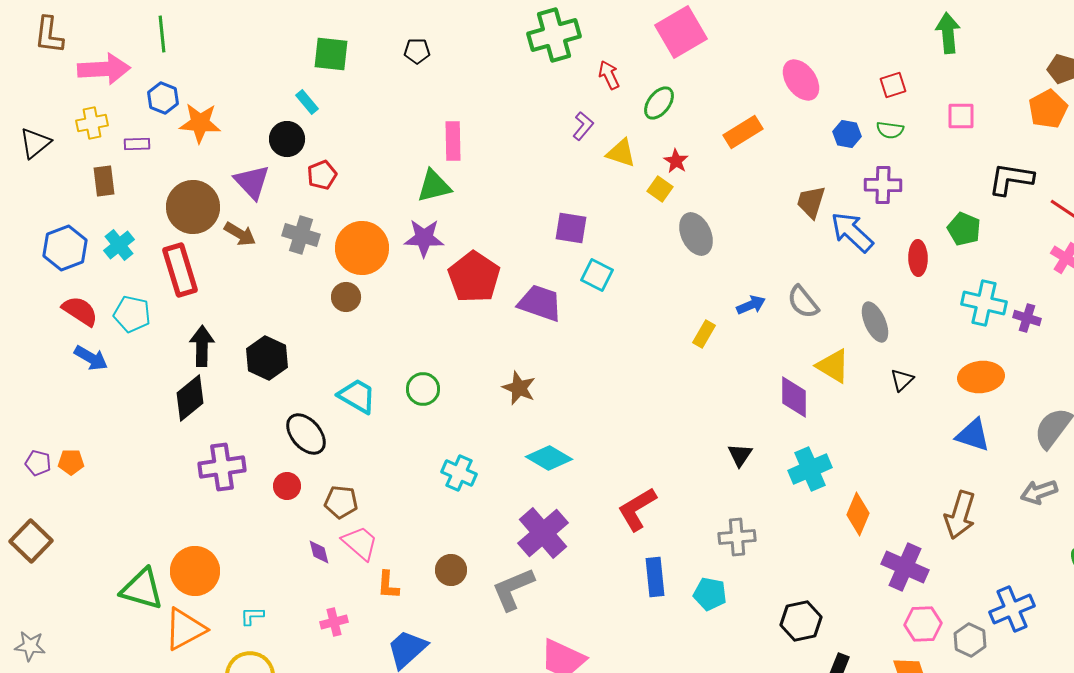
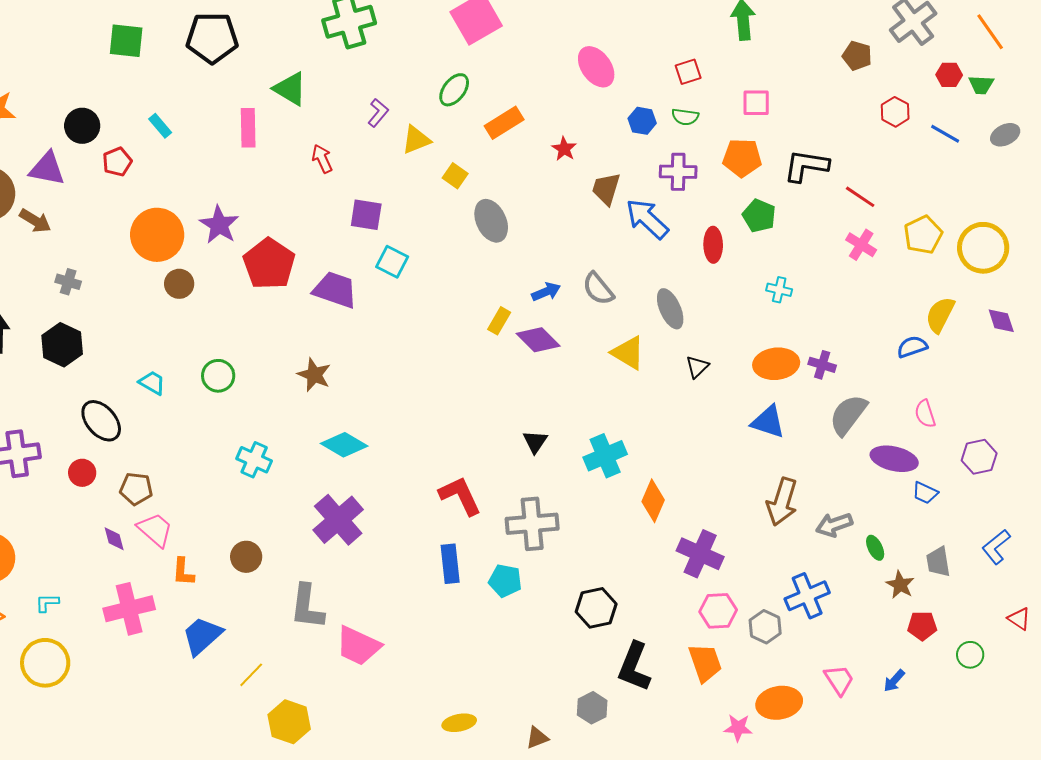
black pentagon: (417, 51) -> (212, 38), size x2.0
red arrow: (609, 75) -> (322, 159), moved
cyan rectangle: (307, 102) -> (160, 126), moved
orange pentagon: (1048, 109) -> (742, 158), moved, turned 30
orange rectangle: (743, 132) -> (504, 123), moved
yellow triangle: (621, 153) -> (416, 140), turned -40
red star: (676, 161) -> (564, 149), moved
purple triangle: (252, 182) -> (47, 169), turned -36
green triangle: (434, 186) -> (290, 89), moved, turned 45
gray cross: (301, 235) -> (68, 282), moved, size x0.7
purple star: (424, 238) -> (219, 225), turned 30
brown circle: (346, 297) -> (179, 284), moved
cyan cross: (984, 303) -> (779, 290), size x0.6
purple cross: (1027, 318) -> (822, 365), moved
cyan trapezoid: (357, 396) -> (152, 383), size x0.7
purple diamond: (794, 397) -> (538, 340), moved, turned -45
gray arrow: (1039, 492) -> (834, 525), moved
red L-shape: (637, 509) -> (460, 496), moved, turned 96
brown arrow: (960, 515) -> (782, 502), moved
gray cross: (737, 537) -> (532, 524), size x1.4
gray L-shape: (513, 589) -> (307, 607), moved, turned -60
pink cross: (334, 622) -> (129, 609), size x1.8

